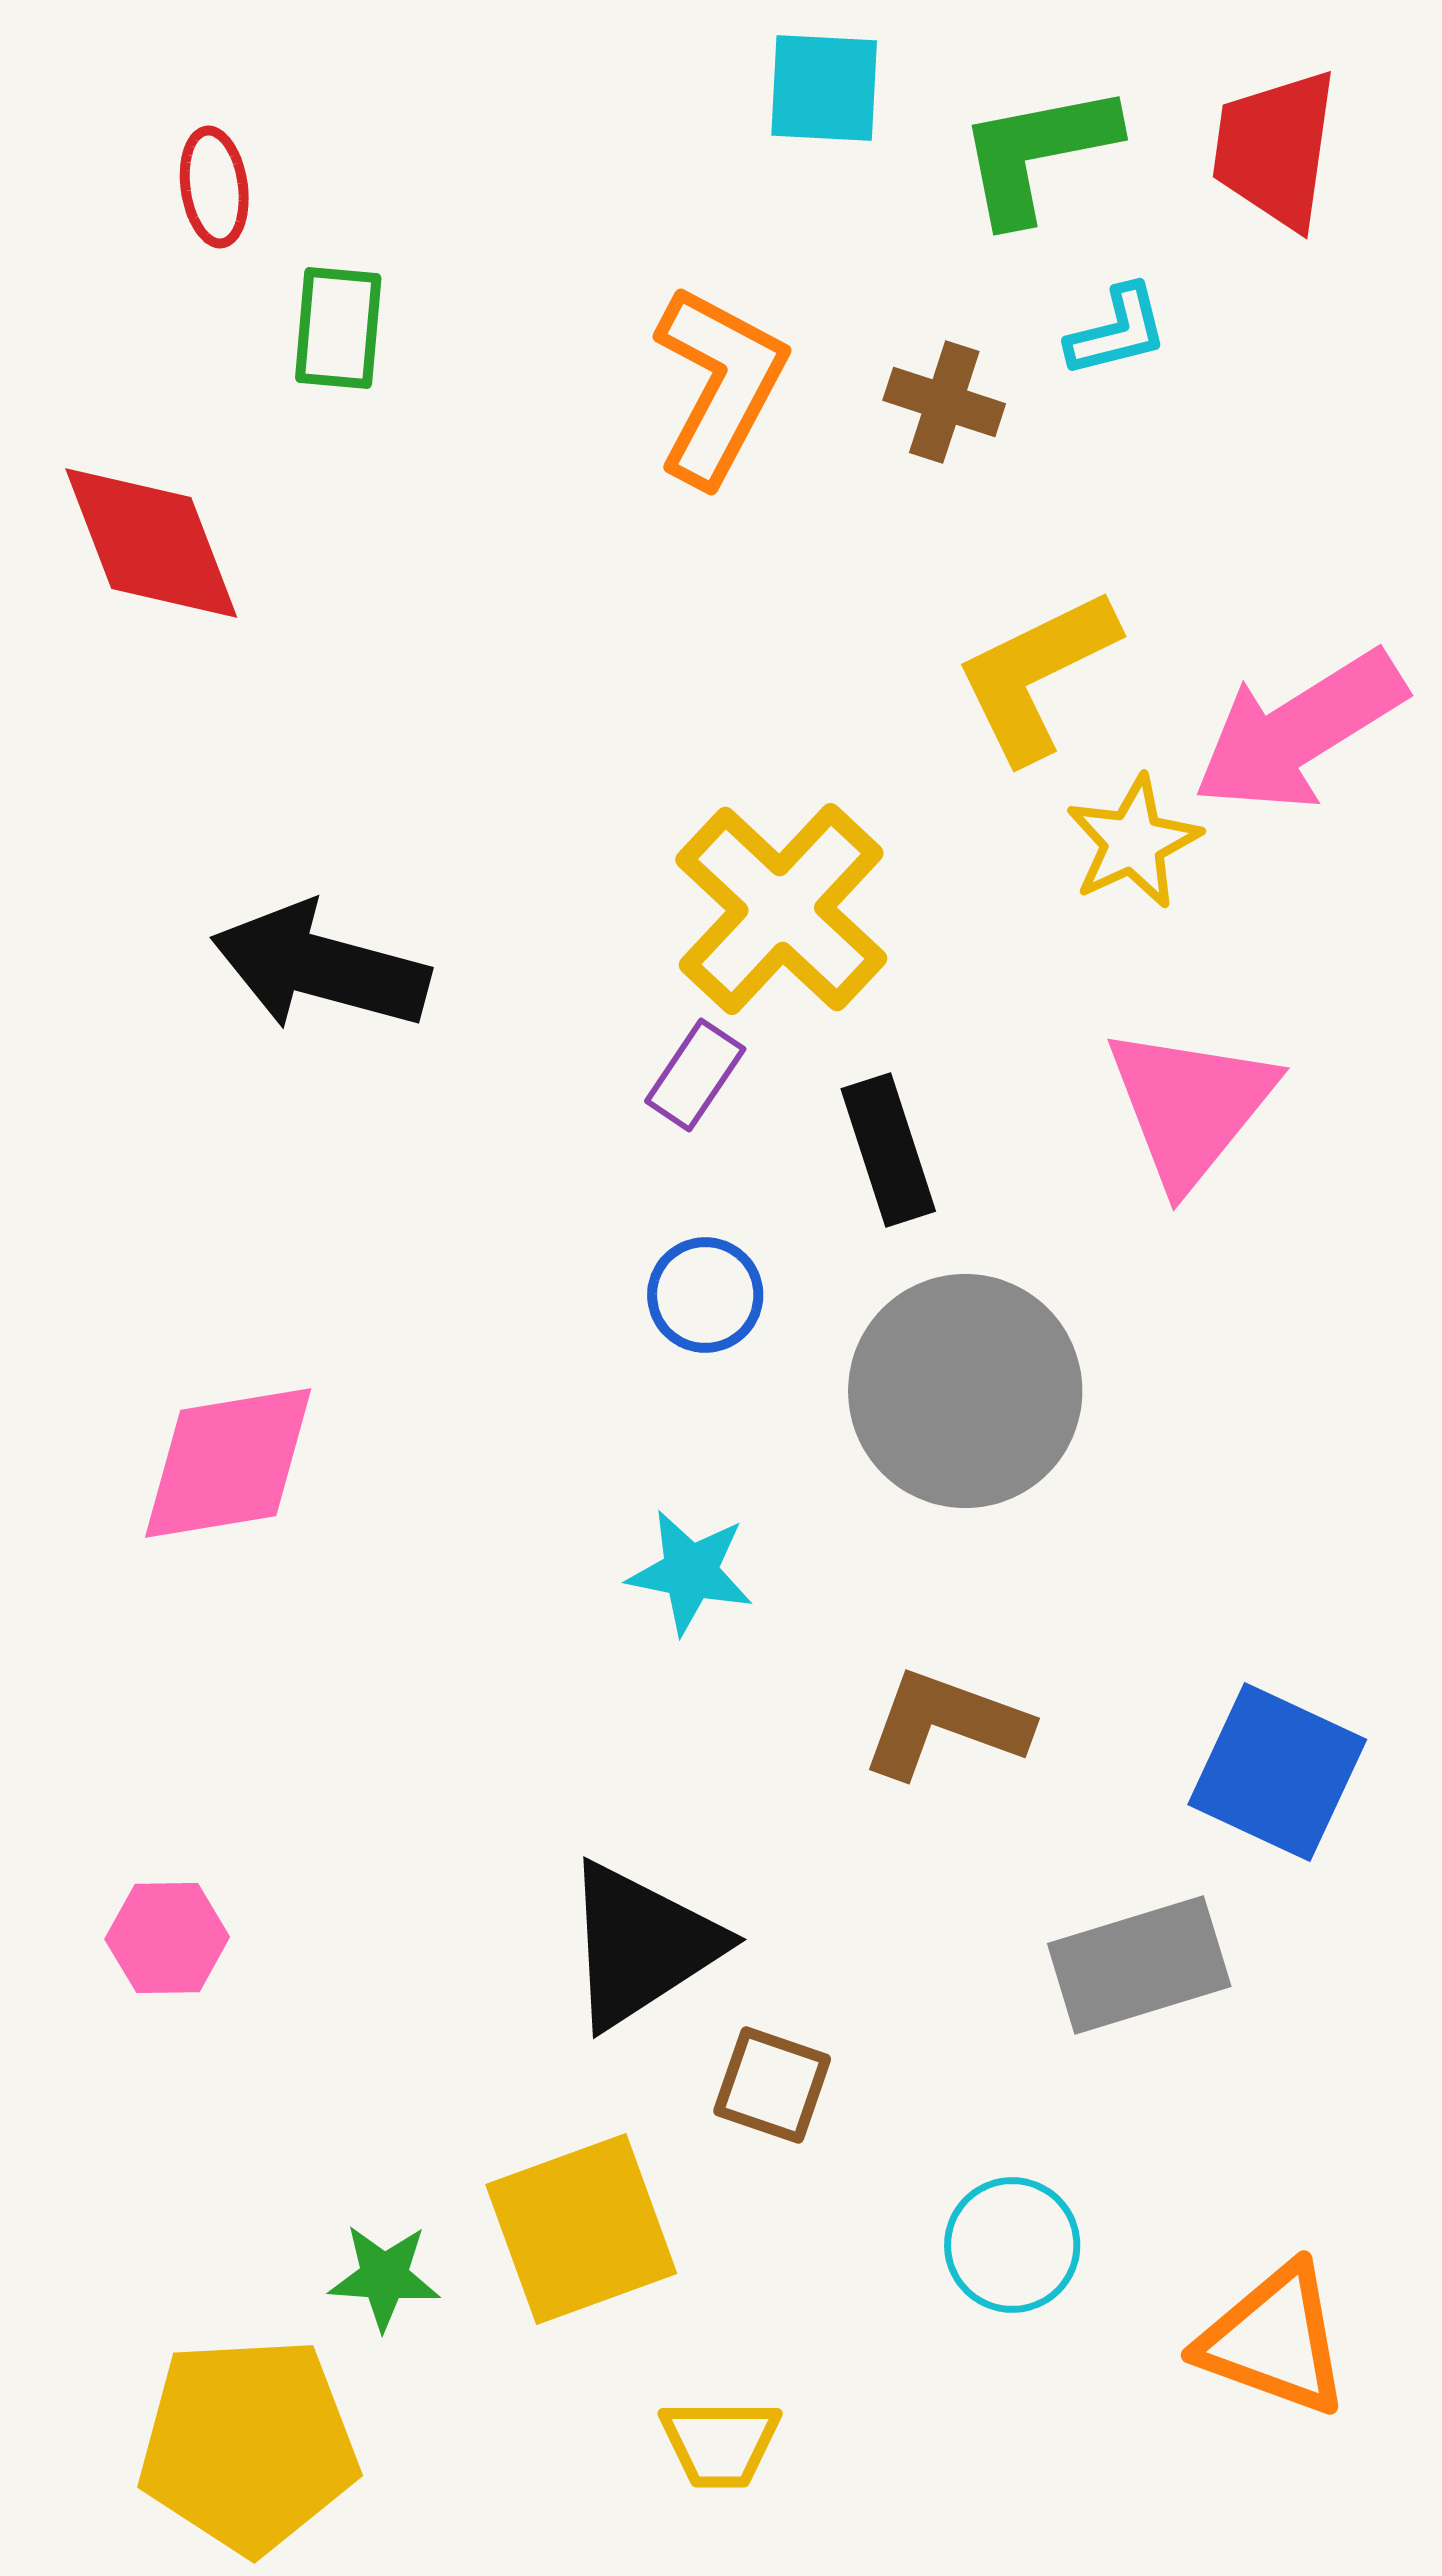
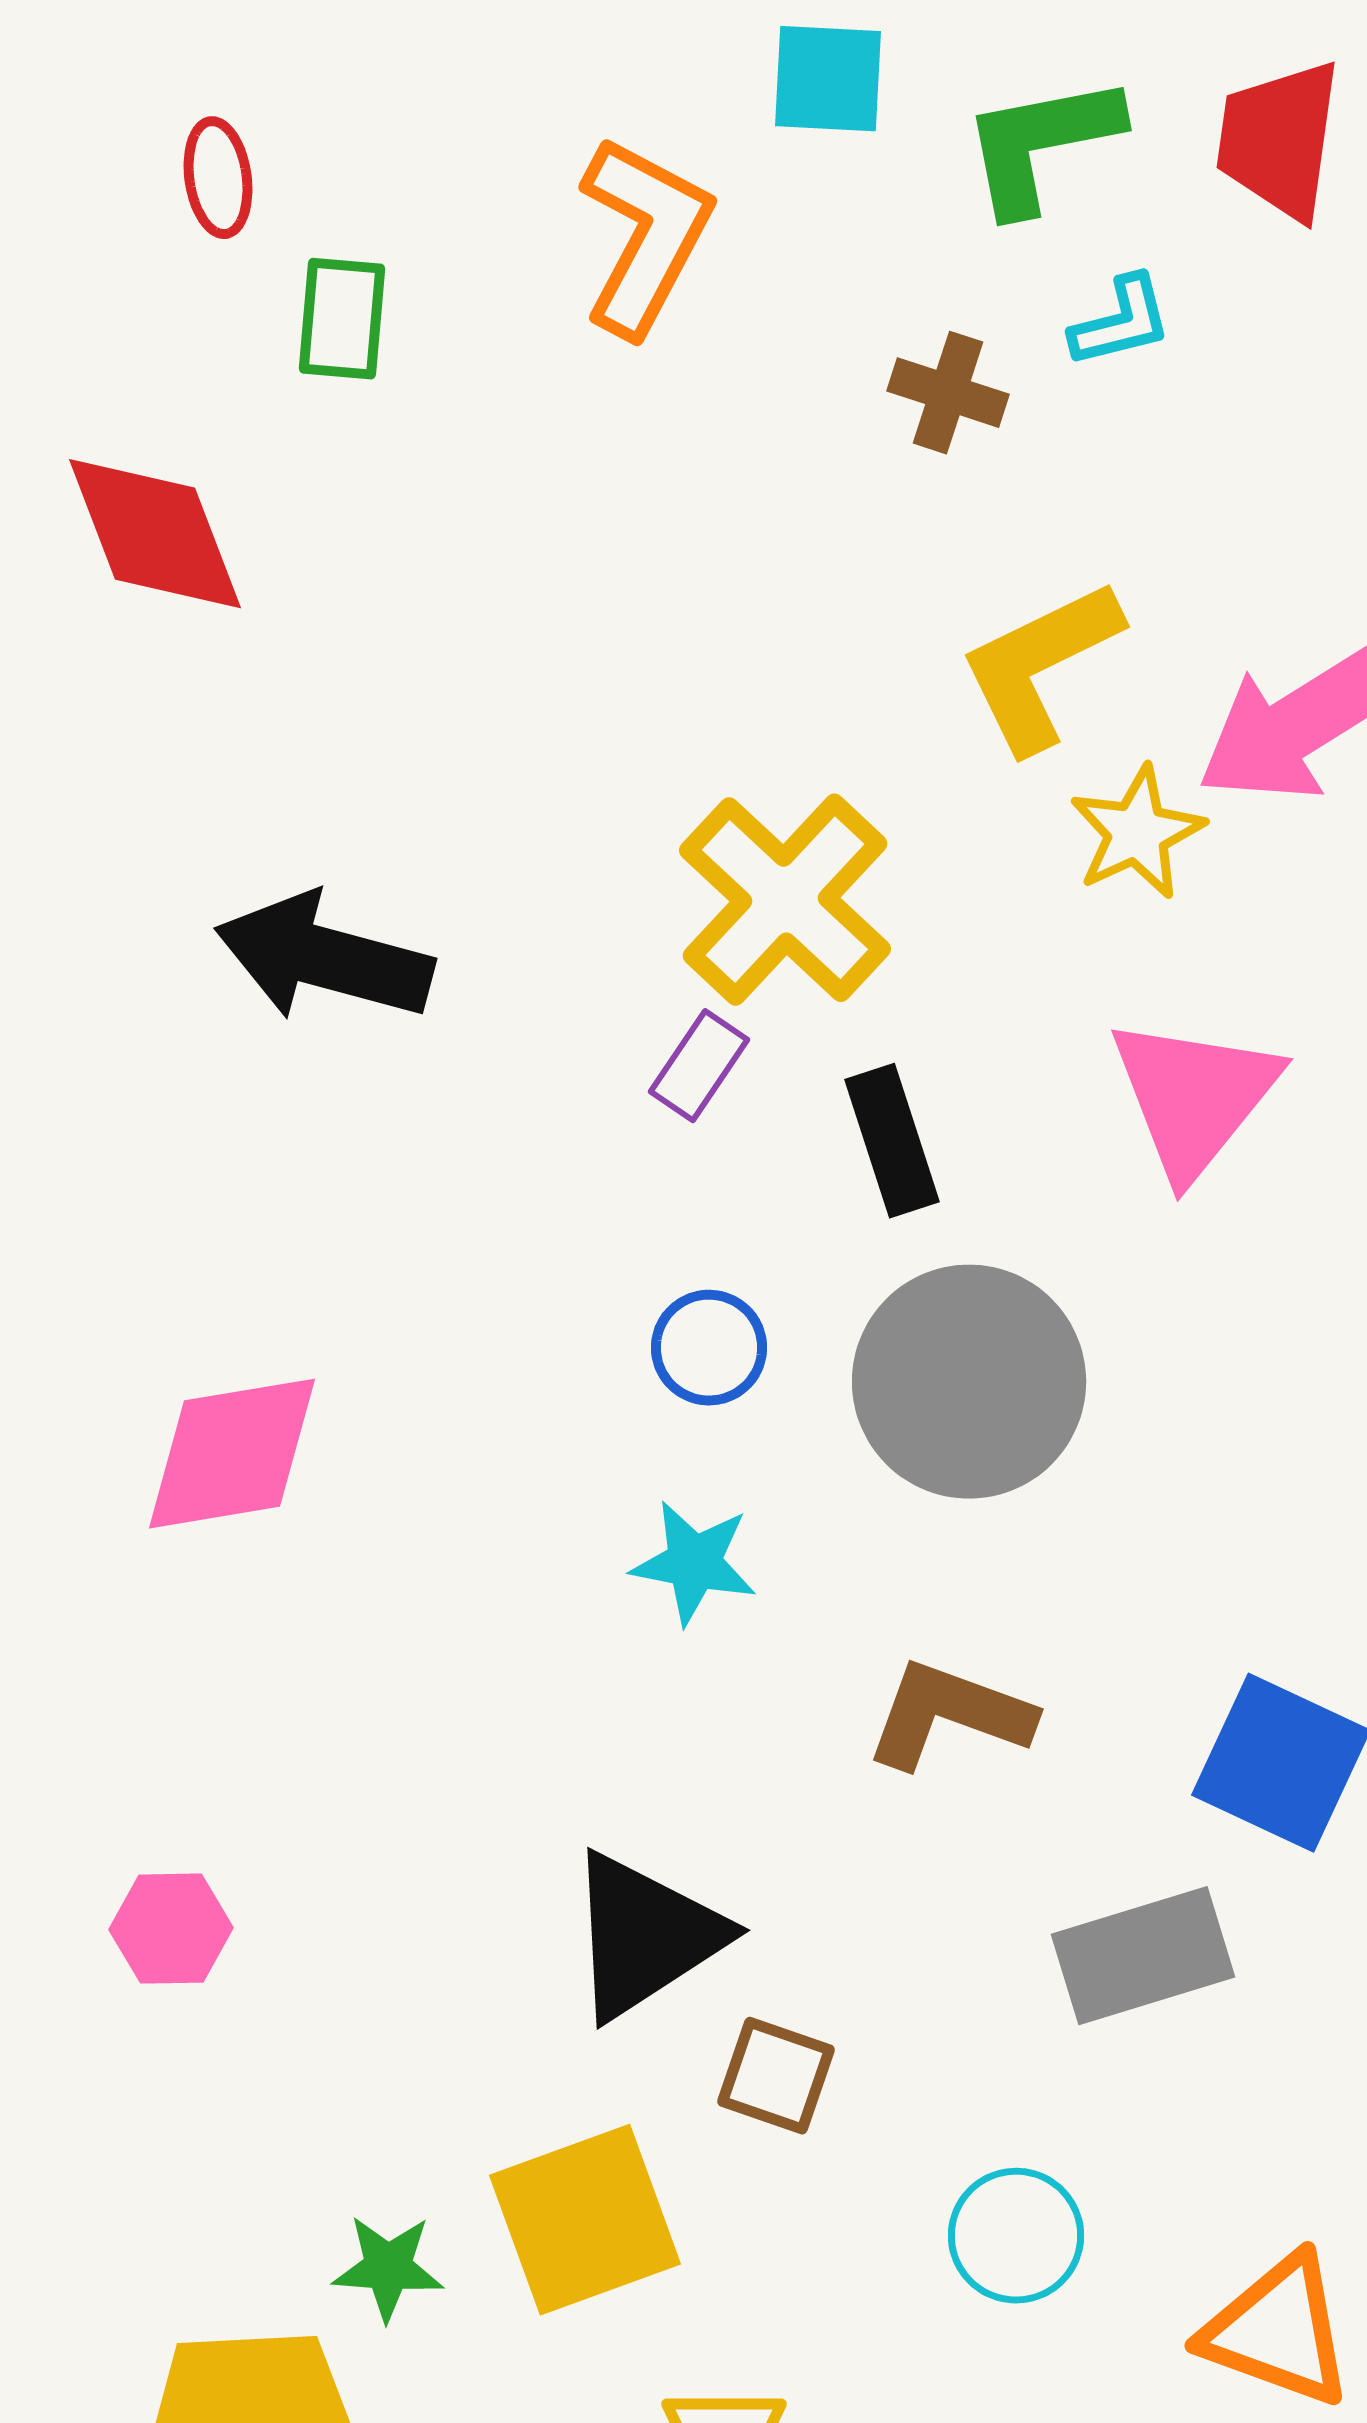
orange L-shape: (719, 385) -> (645, 236), moved
blue circle: (705, 1295) -> (709, 1348), moved

